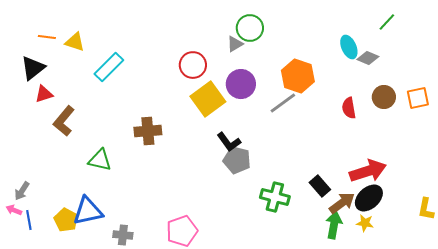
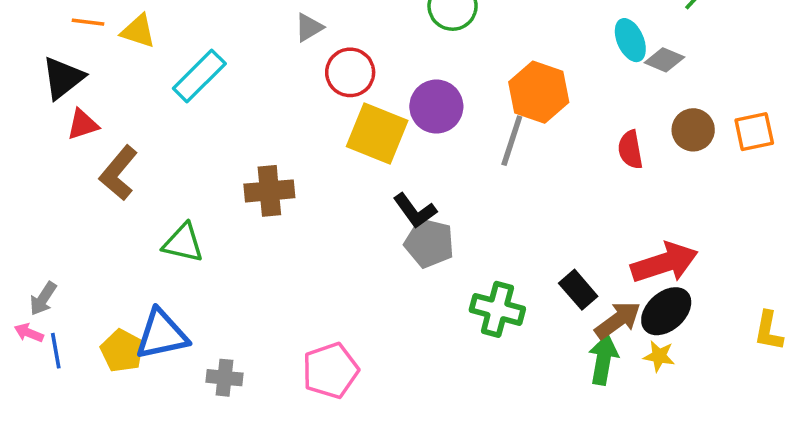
gray triangle: (235, 44) -> (309, 28), moved
yellow square: (208, 99) -> (377, 133), turned -32
gray line: (283, 103) -> (512, 141), turned -36

